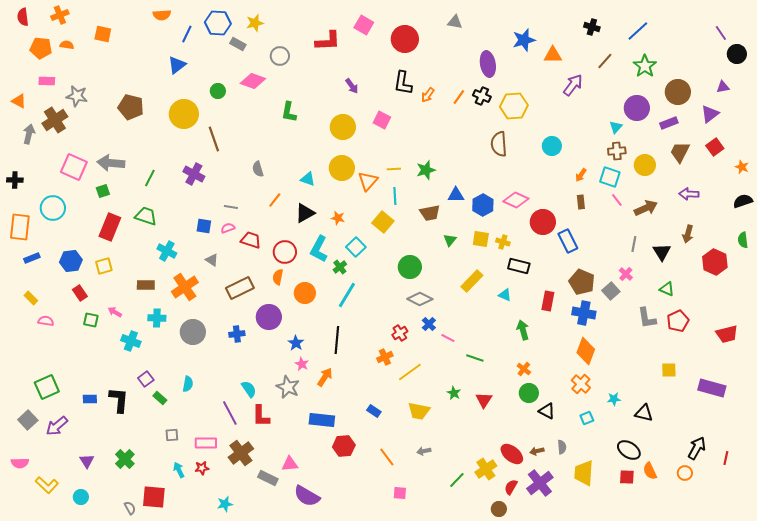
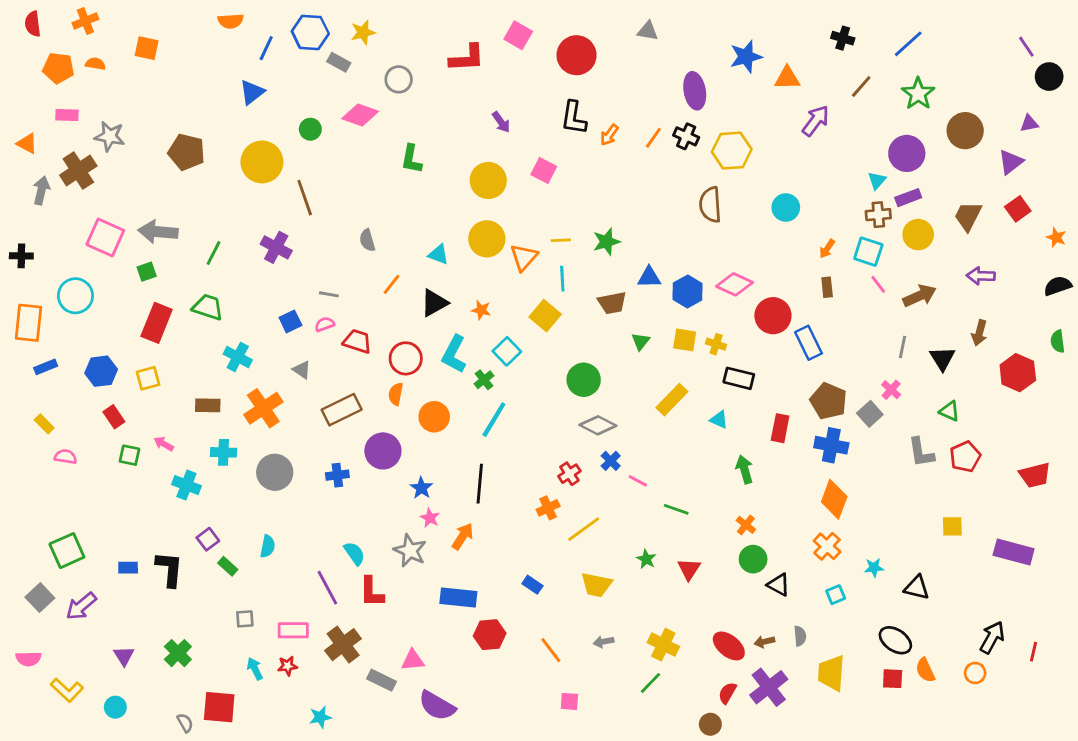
purple rectangle: (669, 123) -> (908, 198), moved
blue square: (204, 226) -> (290, 321), turned -35
yellow cross: (486, 469) -> (663, 645), moved, turned -30

